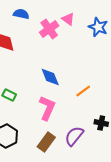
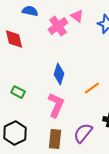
blue diamond: (50, 77) -> (59, 74), turned 40
brown rectangle: (46, 142) -> (55, 139), turned -30

